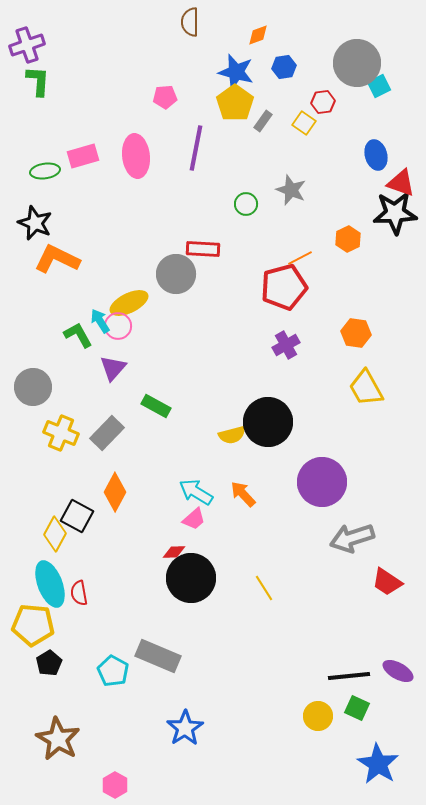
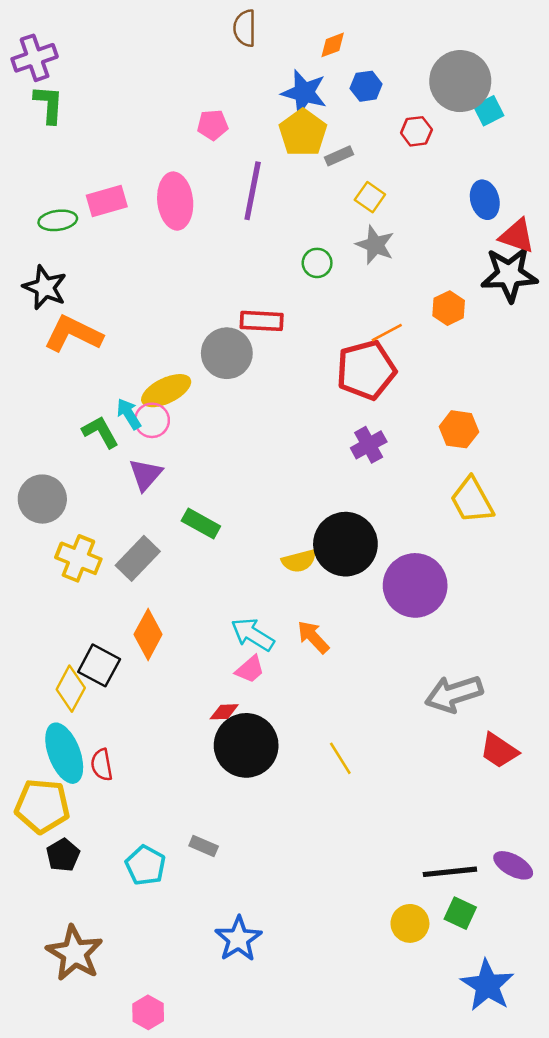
gray rectangle: (263, 121) -> (339, 156), turned 30
yellow square: (304, 123) -> (370, 197), moved
purple circle: (322, 482) -> (415, 585), moved
gray rectangle: (158, 656) -> (204, 846), size x0.5

